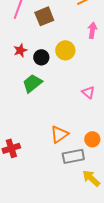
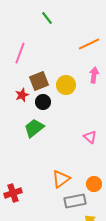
brown square: (44, 16) -> (39, 81), moved
yellow circle: (65, 50) -> (66, 85), moved

